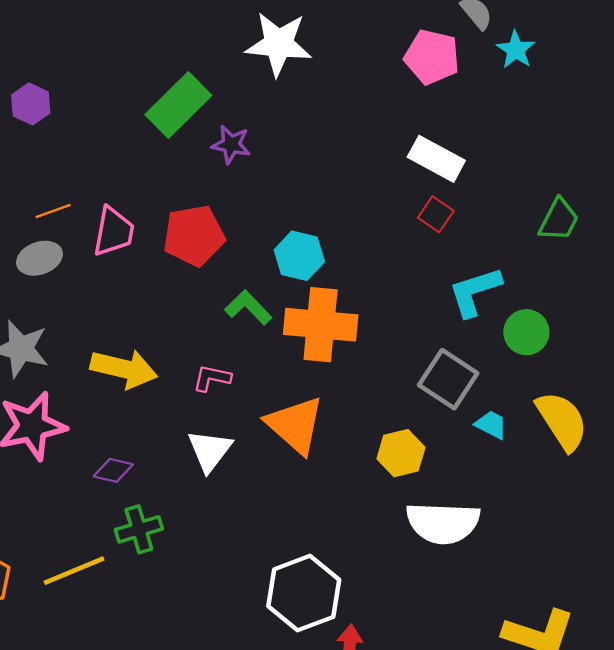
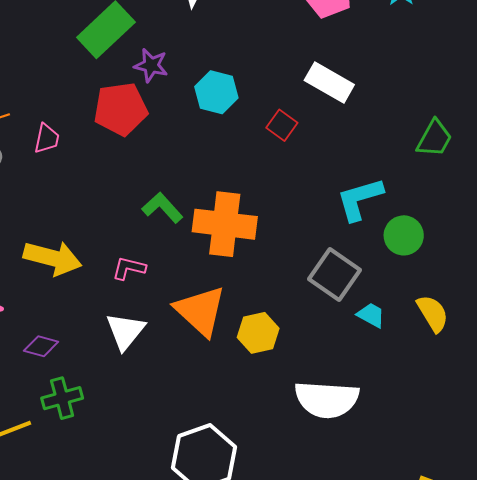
red square: (436, 214) -> (282, 125), moved
pink trapezoid: (113, 232) -> (47, 138), size x0.7
red pentagon: (194, 236) -> (121, 109), moved
cyan hexagon: (299, 256) -> (216, 92), moved
yellow semicircle: (562, 421) -> (433, 313), size x0.7
yellow hexagon: (401, 453) -> (258, 333), moved

